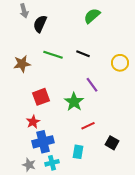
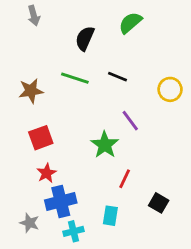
black semicircle: (40, 24) -> (85, 38), moved
red square: (41, 97) -> (41, 138), moved
red line: (88, 126) -> (125, 179), turned -40
gray star: (29, 165) -> (30, 223), moved

